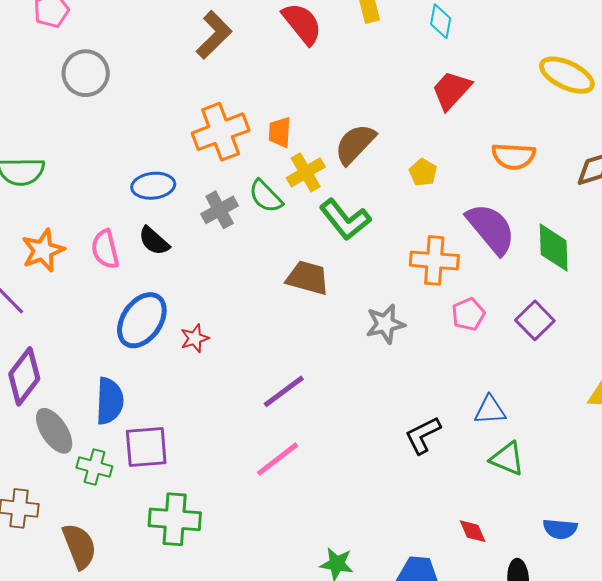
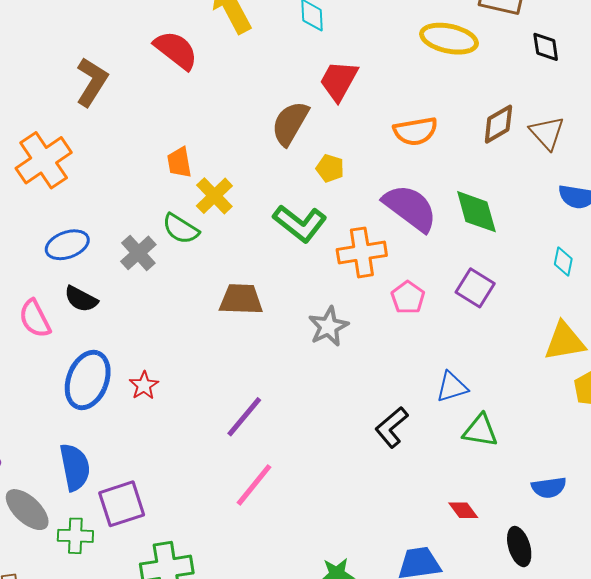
orange cross: (221, 132) -> (44, 160), moved
brown semicircle: (355, 144) -> (290, 123), moved
green L-shape: (345, 220) -> (300, 223), moved

